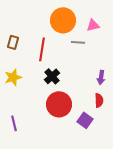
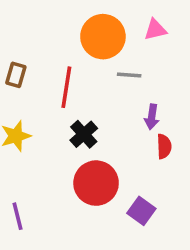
pink triangle: (93, 25) -> (155, 30), moved
purple arrow: (101, 77) -> (152, 117), moved
red semicircle: (99, 100) -> (164, 146), moved

